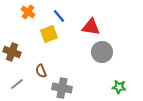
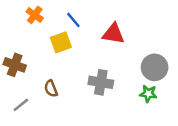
gray circle: (102, 52) -> (155, 67), moved
green star: (119, 87) -> (148, 94), moved
gray cross: (62, 88) -> (101, 82), moved

